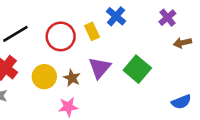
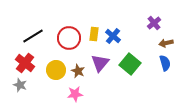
blue cross: (116, 16) -> (113, 36), moved
yellow rectangle: (92, 31) -> (94, 34), turned 32
blue semicircle: (181, 102) -> (165, 63), moved, turned -84

